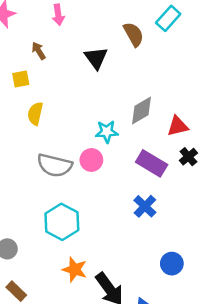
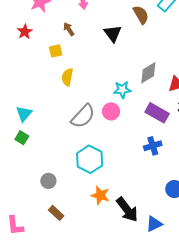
gray semicircle: (55, 165) -> (83, 116), turned -60
blue cross: (145, 206) -> (153, 146), turned 30

